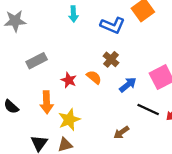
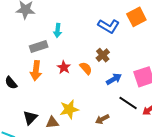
cyan arrow: (73, 14) -> (58, 30), moved
orange arrow: (47, 102) -> (36, 71), moved
yellow star: (69, 120) -> (69, 109), moved

